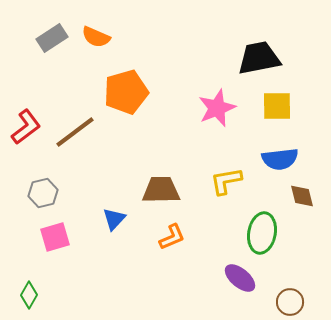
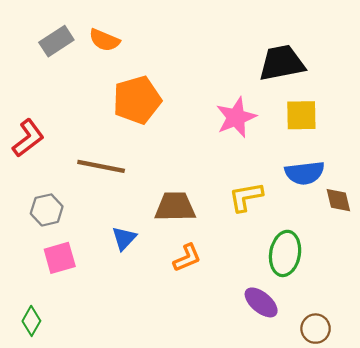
brown line: (75, 132) -> (101, 166), moved, turned 48
brown diamond: (302, 196) -> (338, 200), moved

